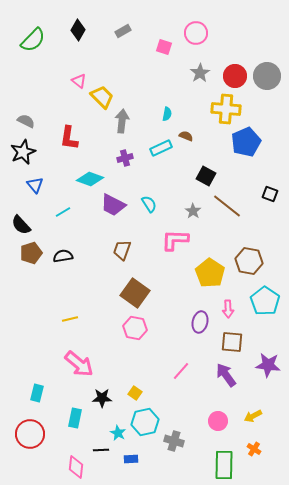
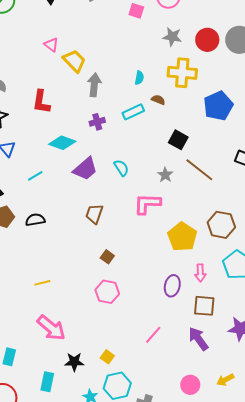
gray star: (200, 73) -> (172, 37), turned -30
yellow cross: (226, 109) -> (182, 73), moved
purple trapezoid: (113, 205) -> (85, 169), turned -68
brown square: (135, 293) -> (107, 257), size x0.5

